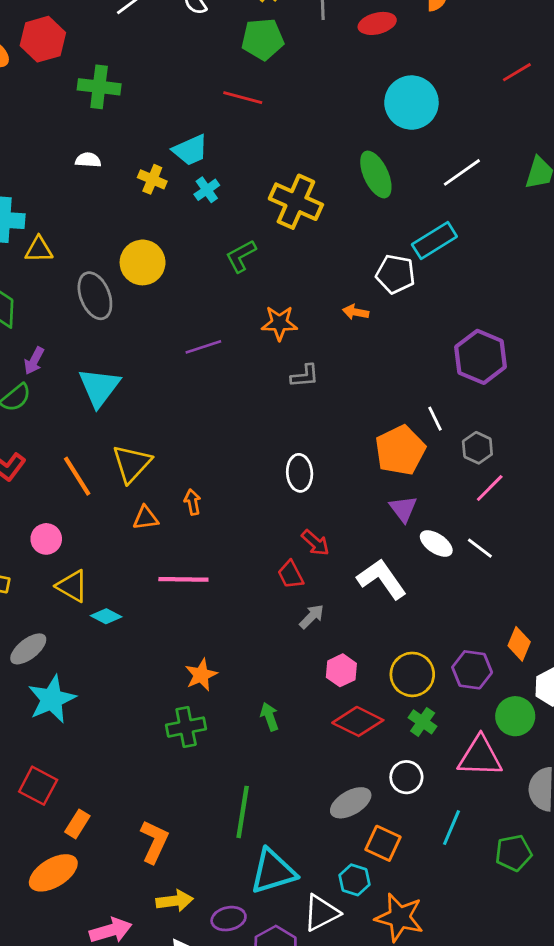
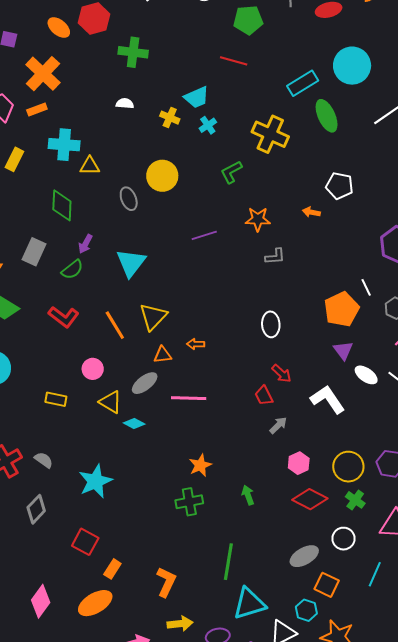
cyan rectangle: (434, 240) -> (303, 83), moved
gray ellipse: (95, 296) -> (129, 199), size x0.7
orange arrow: (192, 502) -> (196, 344), turned -78
gray ellipse: (28, 649) -> (145, 383), moved

